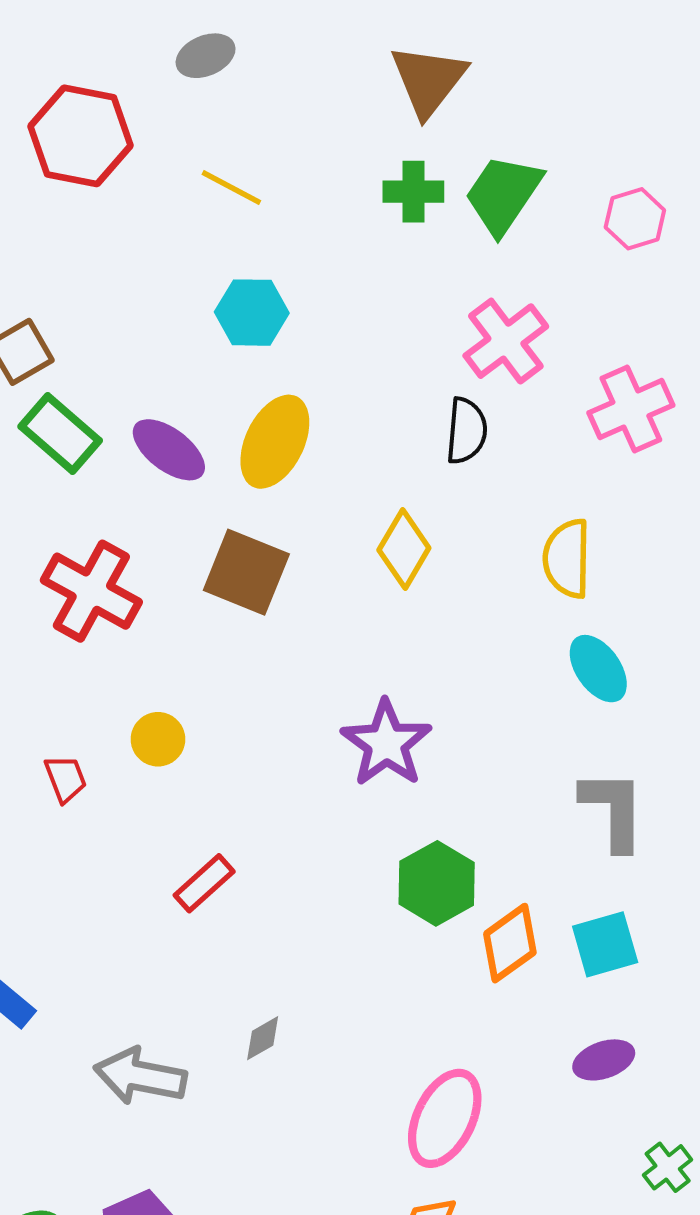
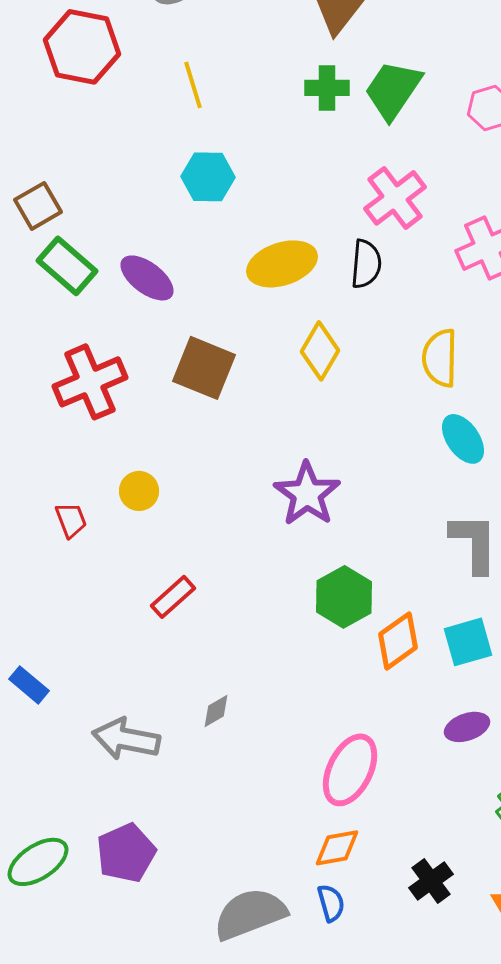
yellow line: (231, 188) -> (193, 85), turned 45
yellow ellipse: (275, 442) -> (282, 264), moved, turned 46
red cross: (91, 591) -> (90, 382), turned 38

